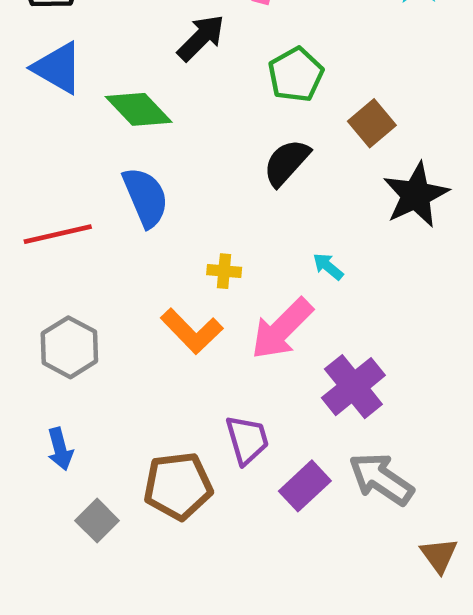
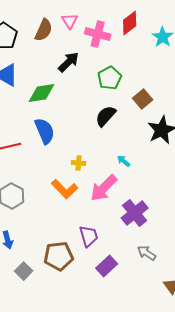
green diamond: (139, 109) -> (42, 93), turned -56
gray arrow: (381, 479) -> (147, 253), size x0.7
purple rectangle: (305, 486) -> (107, 266), moved

